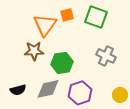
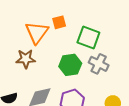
green square: (96, 17) -> (88, 37), moved
green hexagon: (62, 63) -> (70, 65), moved

